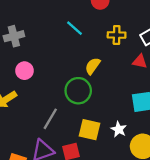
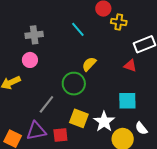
yellow cross: (117, 35) -> (119, 22), moved
gray cross: (14, 36) -> (34, 35), moved
white star: (119, 129) -> (104, 122), size x1.5

